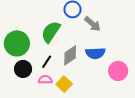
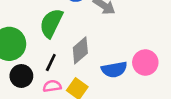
blue semicircle: (95, 53) -> (114, 69), moved

